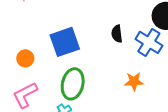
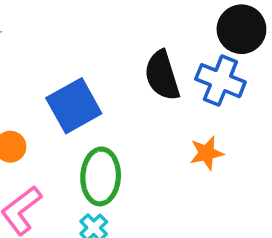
black semicircle: (117, 34) -> (162, 75), size x1.6

